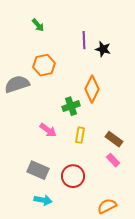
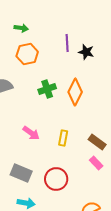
green arrow: (38, 25) -> (21, 28), turned -40
orange hexagon: (44, 65) -> (27, 54), moved
green cross: (71, 106) -> (47, 89), moved

